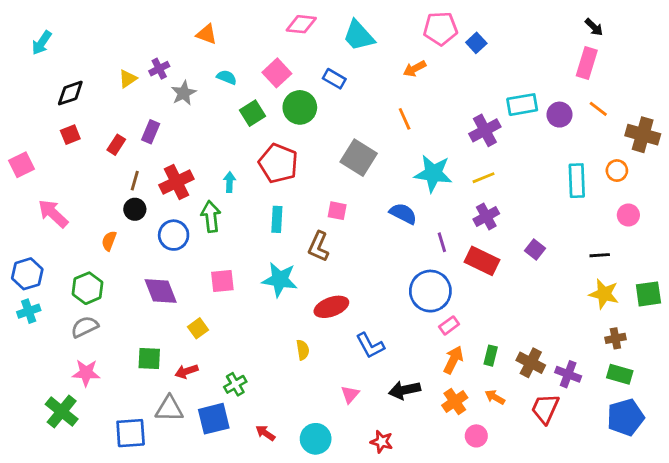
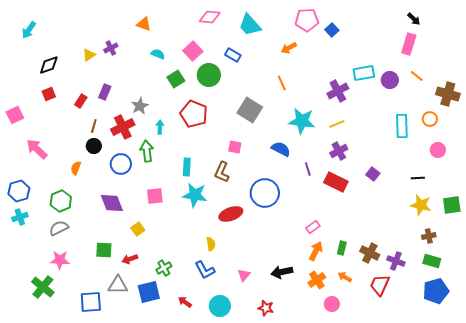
gray star: (184, 93) -> (140, 106), moved
cyan rectangle: (277, 219) -> (187, 167), moved
blue circle: (430, 291) -> (265, 193), moved
blue L-shape: (370, 346) -> (205, 270), moved

